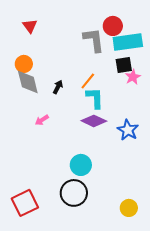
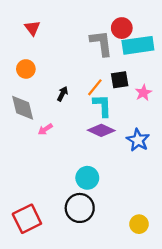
black square: (124, 65) -> (120, 80), moved
pink star: (133, 77) -> (143, 93), moved
gray diamond: (28, 82) -> (23, 108), moved

